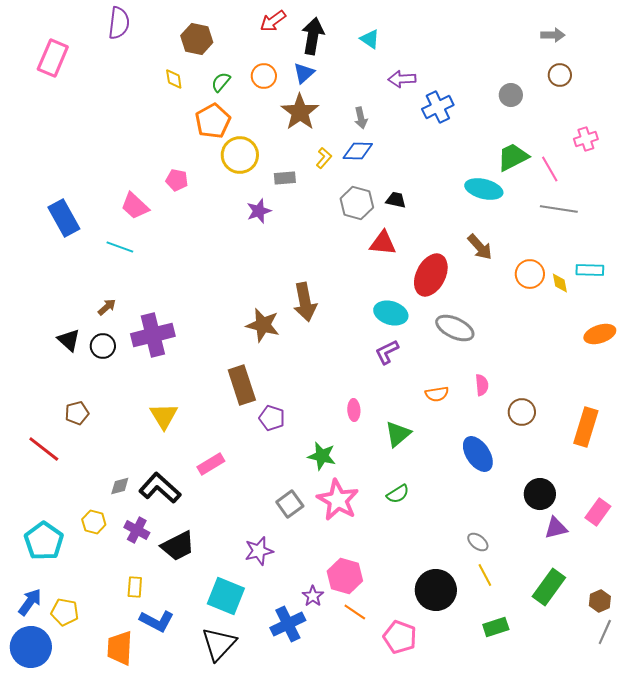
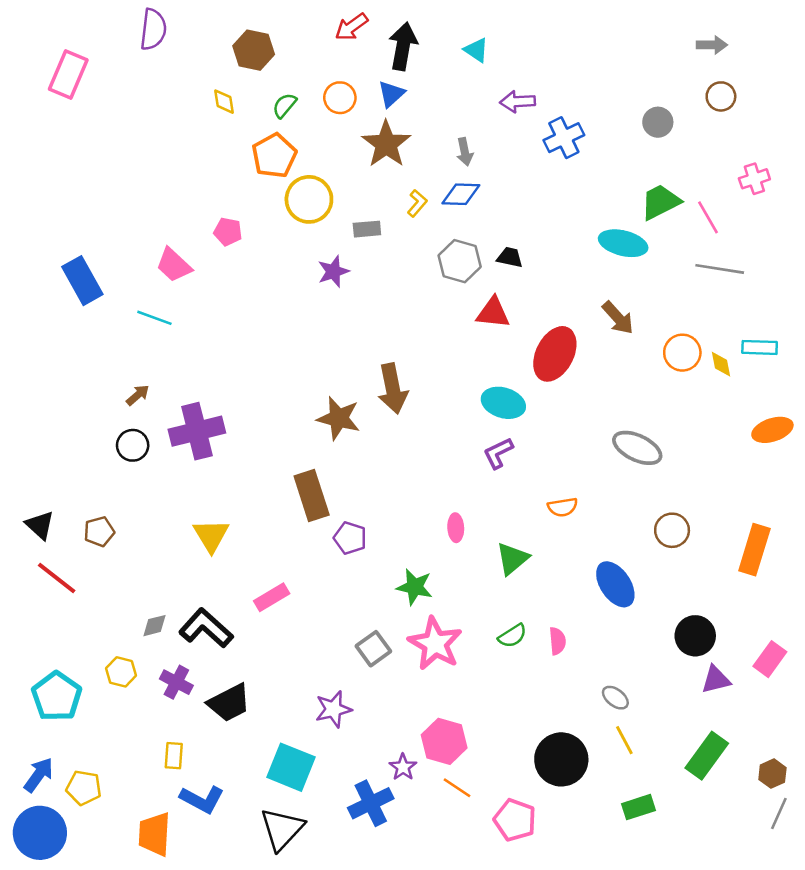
gray ellipse: (455, 328) -> (637, 448), moved
black triangle: (69, 340) -> (40, 525), moved
pink semicircle: (482, 385) -> (557, 641), moved

